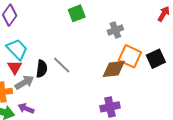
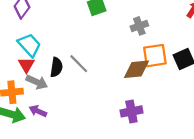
orange square: (130, 56) -> (155, 56), turned -35
gray arrow: (24, 82) -> (37, 82), turned 54

